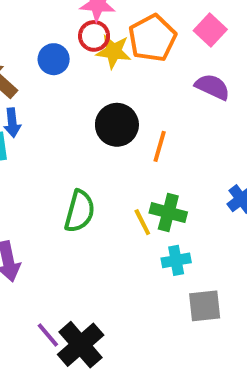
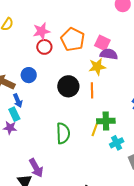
pink square: (210, 30) -> (102, 43), moved
yellow star: (114, 51) -> (97, 67), moved
blue circle: (54, 59) -> (29, 75), moved
yellow line: (142, 222) -> (95, 129), turned 64

